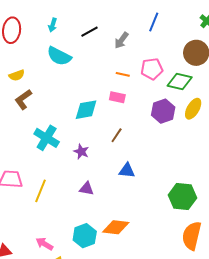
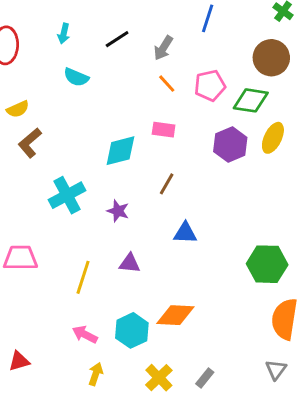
cyan semicircle: (59, 56) -> (76, 77), size x0.7
orange line: (123, 74) -> (167, 84), moved, turned 40
cyan cross: (47, 138) -> (67, 195), turned 35
yellow line: (41, 191) -> (83, 277), moved
pink arrow: (44, 244) -> (85, 335), moved

